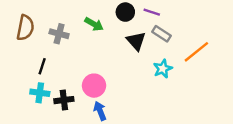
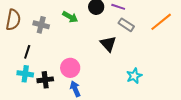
black triangle: (136, 41) -> (108, 44), moved
orange line: (196, 52) -> (161, 22), moved
cyan star: (163, 69) -> (134, 76), moved

